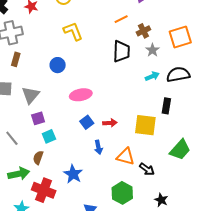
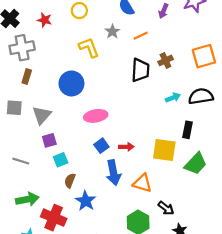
brown cross: (143, 31) -> (165, 60), moved
gray star: (152, 50) -> (112, 32), moved
blue circle: (58, 65) -> (71, 83), size x1.5
gray line: (12, 138) -> (21, 161), turned -35
blue arrow: (98, 147) -> (113, 173), size x1.6
green trapezoid: (180, 150) -> (196, 164), moved
brown semicircle: (38, 158) -> (70, 181), moved
black arrow: (147, 169) -> (166, 208), moved

